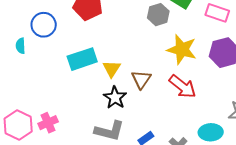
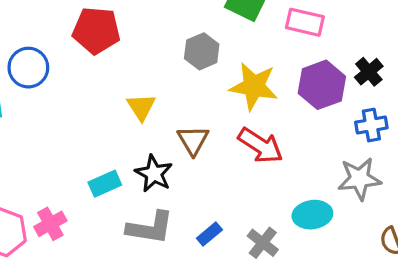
gray hexagon: (158, 15) -> (202, 51), moved
cyan rectangle: (82, 59) -> (105, 184), moved, size x0.7
yellow triangle: (112, 69) -> (141, 107), moved

